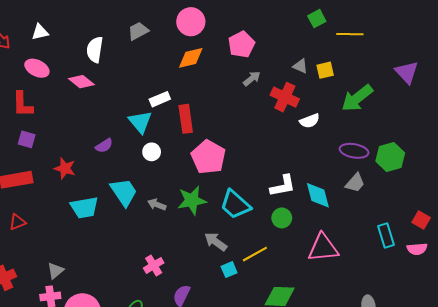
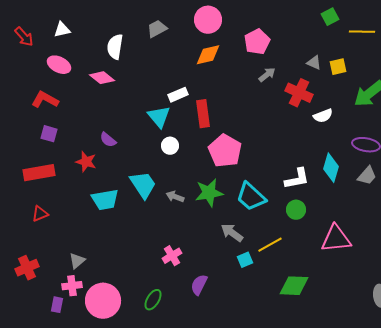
red L-shape: (22, 104) -> (45, 100), turned 120
purple semicircle: (104, 146) -> (108, 140), moved, turned 72
cyan diamond: (318, 195) -> (331, 168), moved, turned 32

